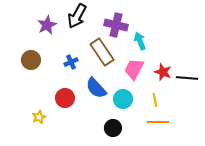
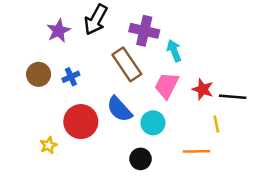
blue cross: (71, 62) -> (71, 77), moved
red circle: (65, 98) -> (81, 122), size x1.4
yellow line: (155, 100) -> (216, 124), moved

